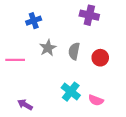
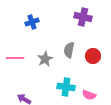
gray star: (48, 48) -> (45, 59), moved
cyan cross: (71, 92) -> (66, 87), turned -30

